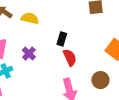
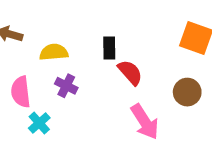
yellow semicircle: (30, 18) -> (54, 52), moved

